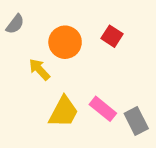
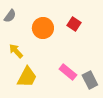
yellow arrow: (39, 69) -> (16, 51), moved
yellow trapezoid: (64, 112) -> (27, 77), moved

